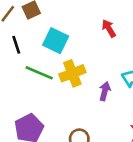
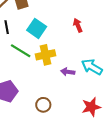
purple arrow: (105, 91) -> (68, 72), turned -104

